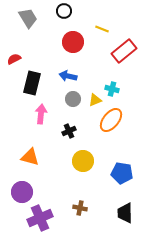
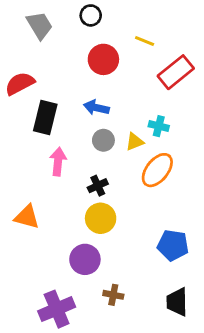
red semicircle: (14, 59) -> (20, 84), size x1.5
orange triangle: (30, 157) -> (27, 217), moved
yellow circle: (83, 161) -> (101, 218), moved
purple circle: (22, 192) -> (85, 259), moved

